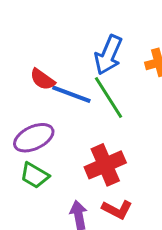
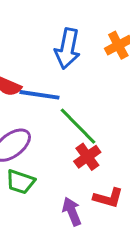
green line: (108, 97) -> (78, 126), moved
red cross: (105, 165) -> (87, 157), size x0.7

